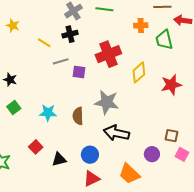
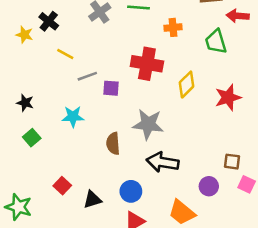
orange cross: (141, 25) -> (173, 27), moved
black cross: (70, 34) -> (49, 21), moved, turned -35
red cross: (108, 54) -> (147, 64), turned 35
cyan star: (48, 113) -> (73, 117), moved

